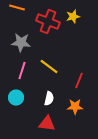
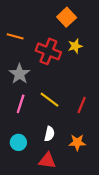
gray star: (21, 43) -> (19, 74), turned 30
red line: (79, 81) -> (82, 105), moved
cyan circle: (16, 98) -> (18, 142), moved

